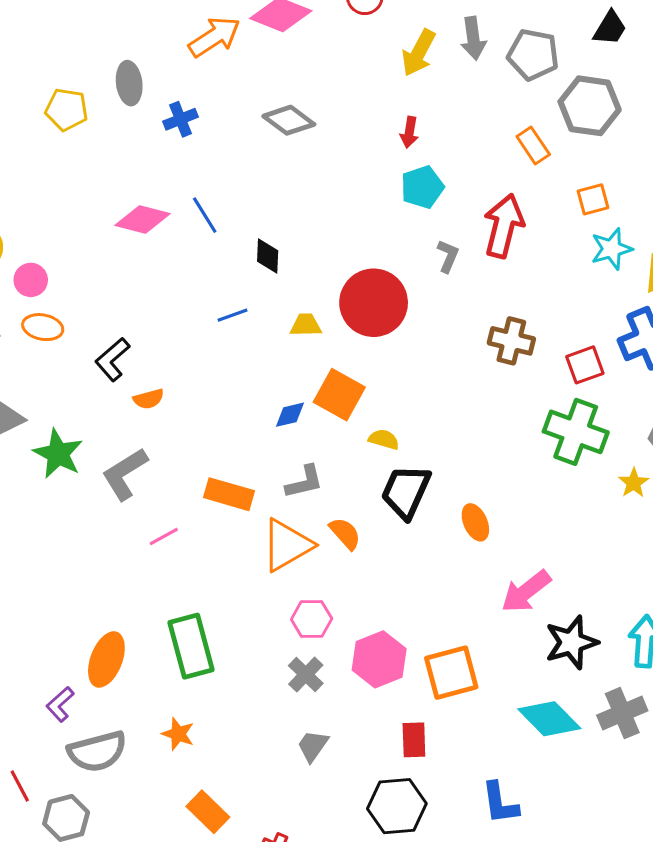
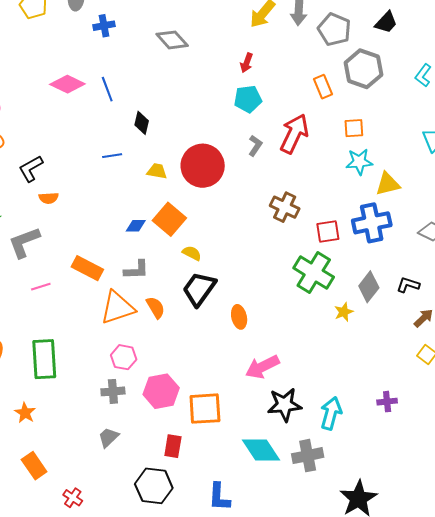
gray cross: (306, 675) -> (113, 391), turned 30

